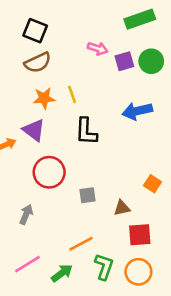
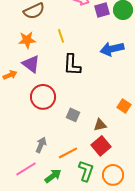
orange star: (44, 98) -> (27, 40), moved
gray square: (87, 195) -> (73, 115), turned 32
gray arrow: (26, 214) -> (41, 145), moved
red square: (140, 235) -> (101, 146), moved, turned -36

